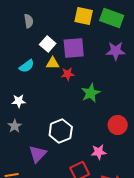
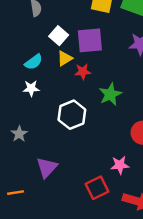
yellow triangle: (53, 63) -> (65, 58), turned -32
white star: (19, 101) -> (31, 88), moved
white hexagon: (61, 131) -> (72, 115), moved

